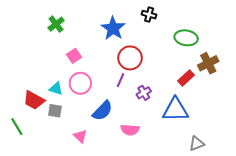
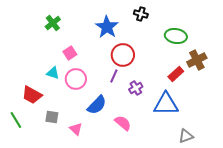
cyan triangle: (56, 89) -> (53, 73), moved
gray square: (55, 111) -> (52, 117), moved
pink semicircle: (130, 130) -> (123, 123), turned -144

